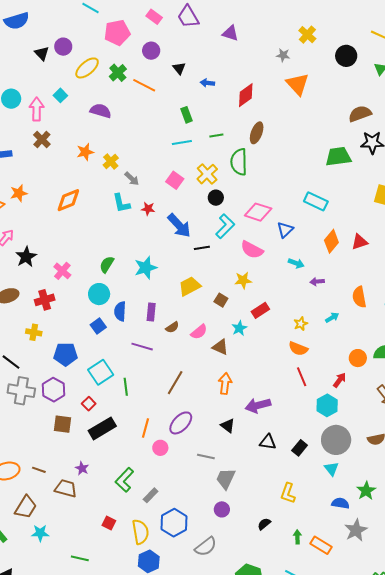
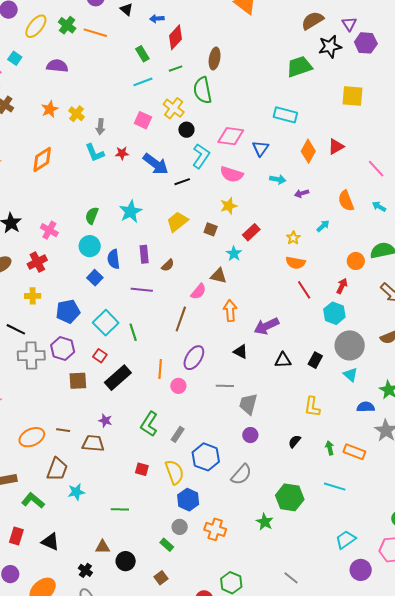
red diamond: (246, 95) -> (176, 37), moved
gray arrow: (132, 179) -> (100, 127), turned 63
pink semicircle: (199, 332) -> (198, 292), moved

